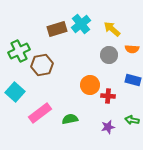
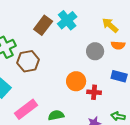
brown rectangle: (57, 29) -> (43, 25), turned -36
yellow arrow: (112, 29) -> (110, 25), moved

